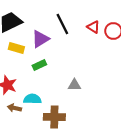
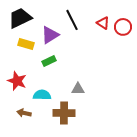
gray triangle: (74, 85) -> (78, 89), moved
brown arrow: (14, 108) -> (24, 113), moved

